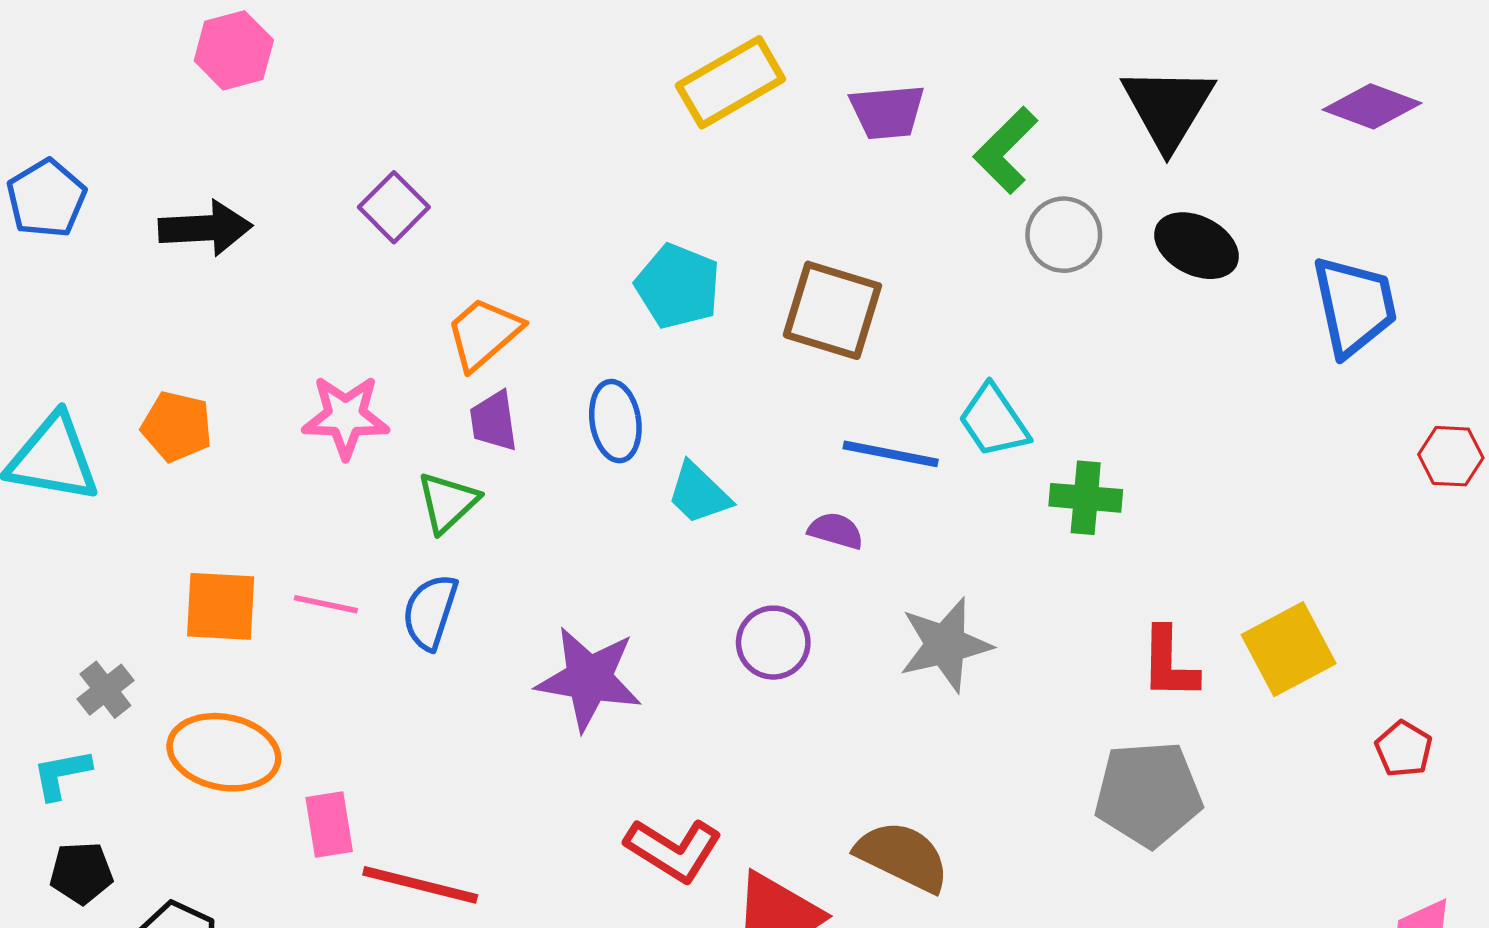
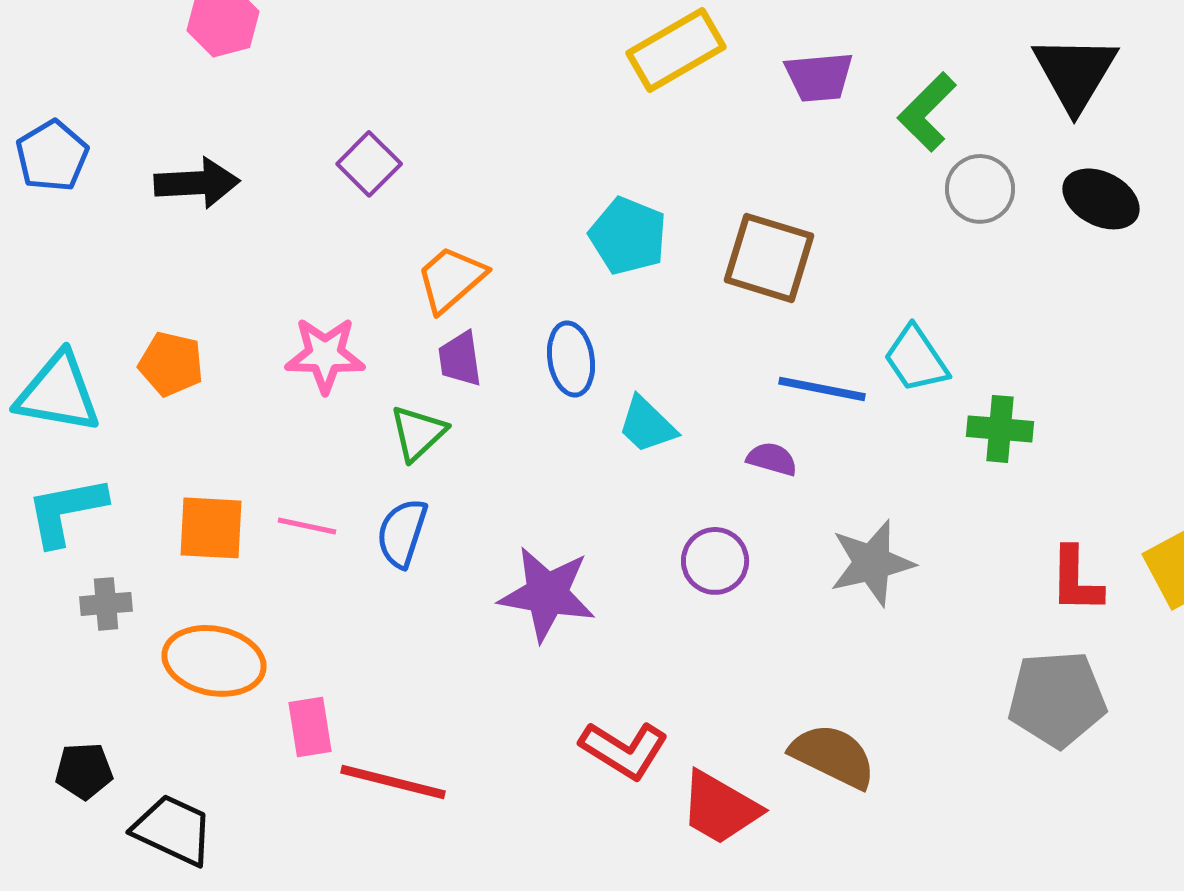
gray cross: (105, 690) -> (106, 604), turned 33
cyan L-shape: (62, 774) -> (66, 511), moved, size x1.5

